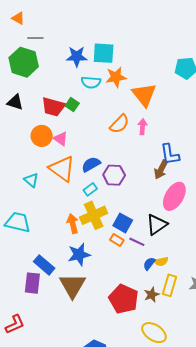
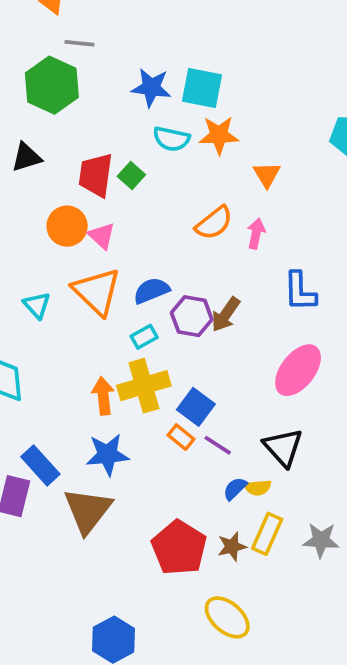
orange triangle: (144, 95) -> (267, 175), size x0.6
black triangle: (15, 102) -> (26, 157), turned -42
red trapezoid: (53, 107) -> (96, 175), turned 75
brown arrow: (161, 169) -> (226, 315), moved
black triangle: (157, 225) -> (283, 447), moved, turned -45

